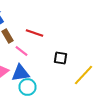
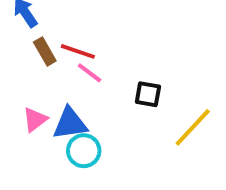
red line: (34, 33) -> (78, 51), moved
pink line: (22, 51) -> (90, 73), moved

